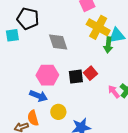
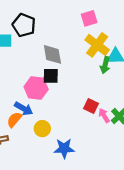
red square: (91, 73) -> (91, 106), moved, turned -32
black square: (76, 77) -> (51, 76), moved
orange semicircle: (33, 118) -> (14, 120), moved, turned 49

